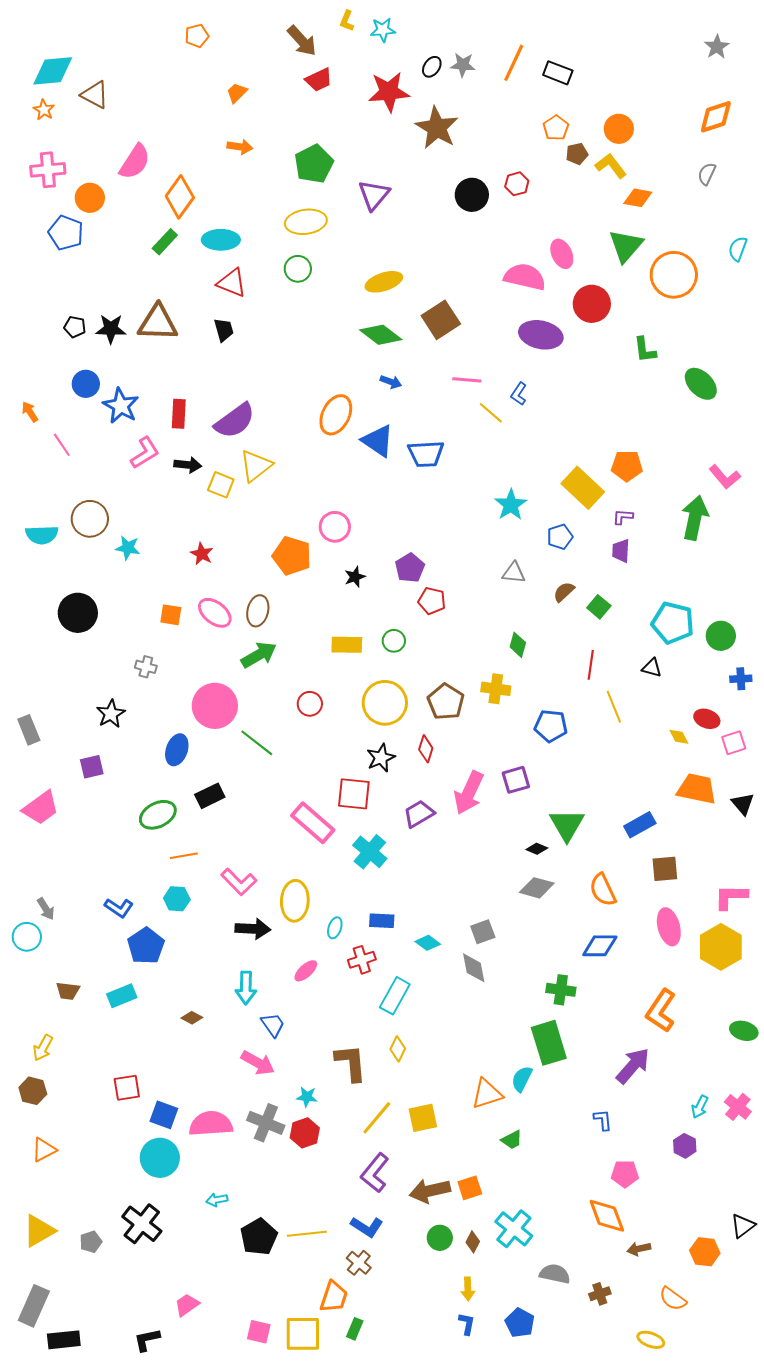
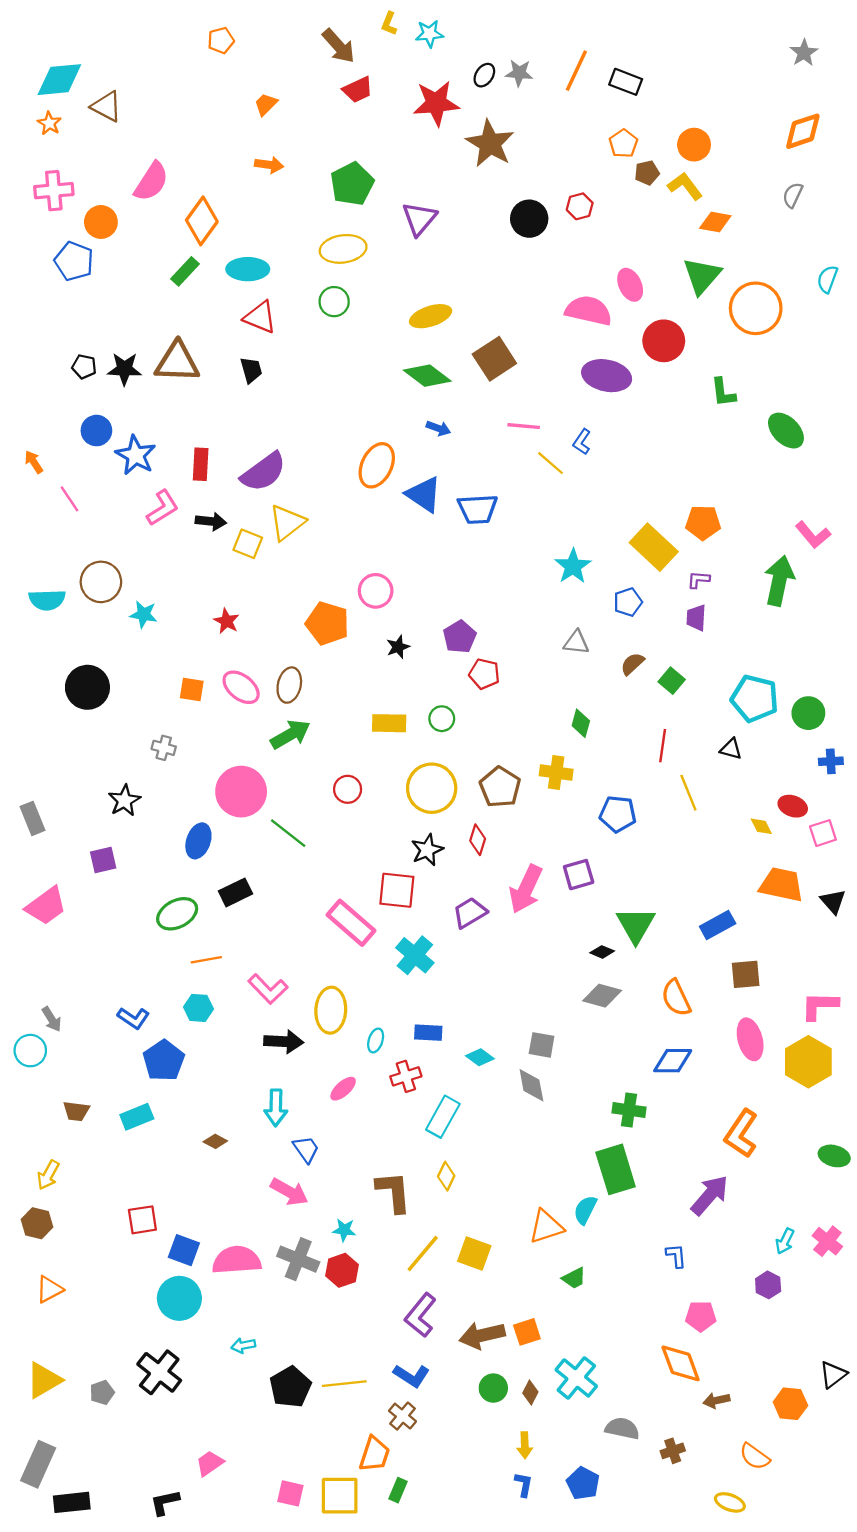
gray square: (483, 932) -> (542, 1045), turned 30
yellow square: (423, 1118) -> (474, 1253), turned 32

